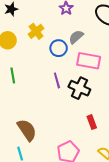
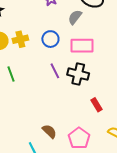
yellow cross: (36, 31) -> (20, 39), moved, turned 35
gray semicircle: (76, 37) -> (75, 17), moved
brown semicircle: (27, 130) -> (49, 131), moved, size x0.7

